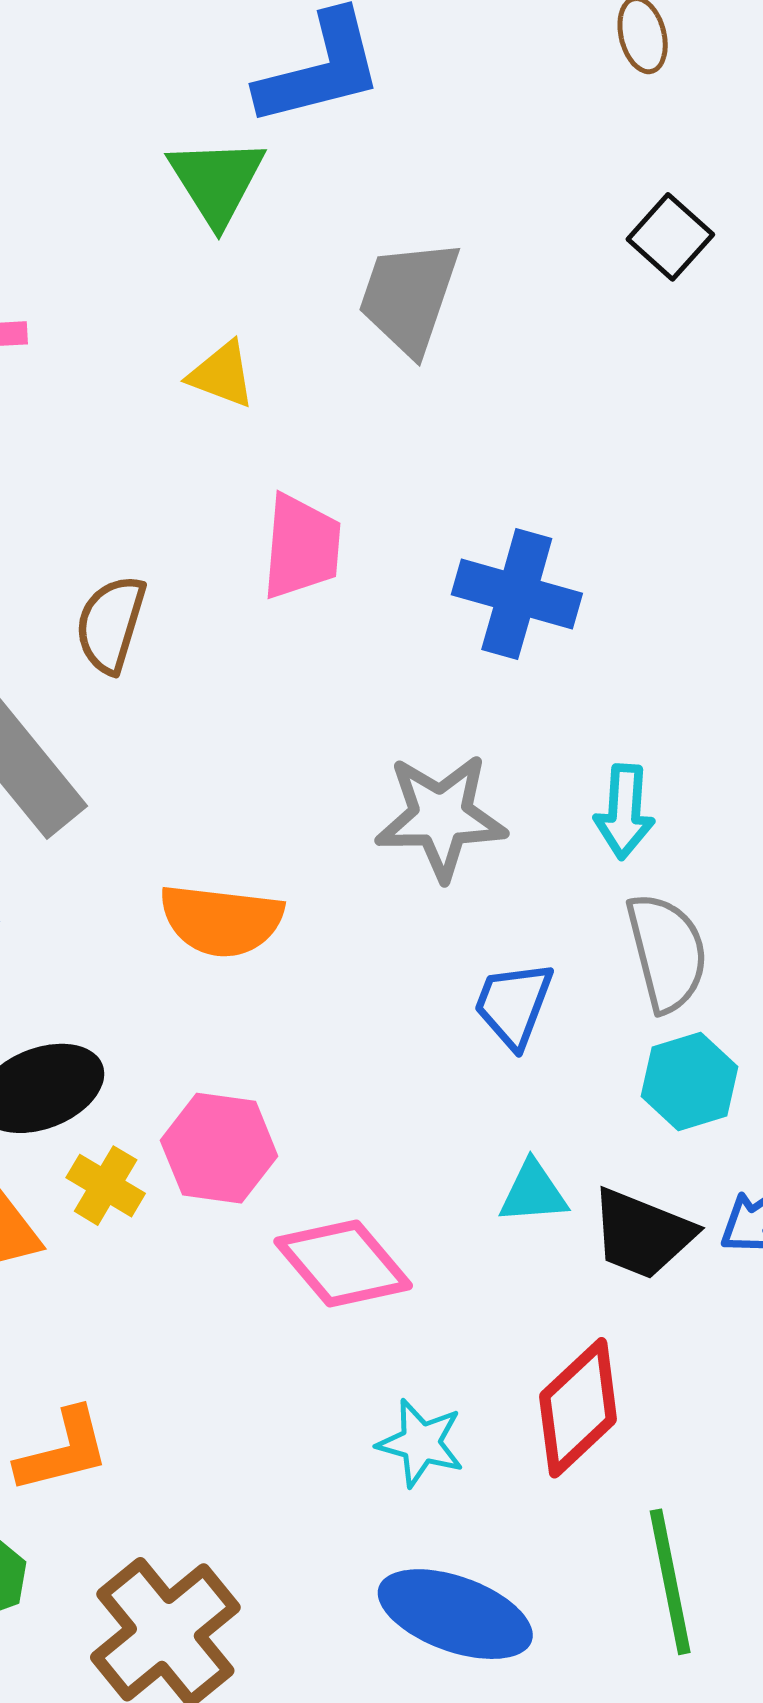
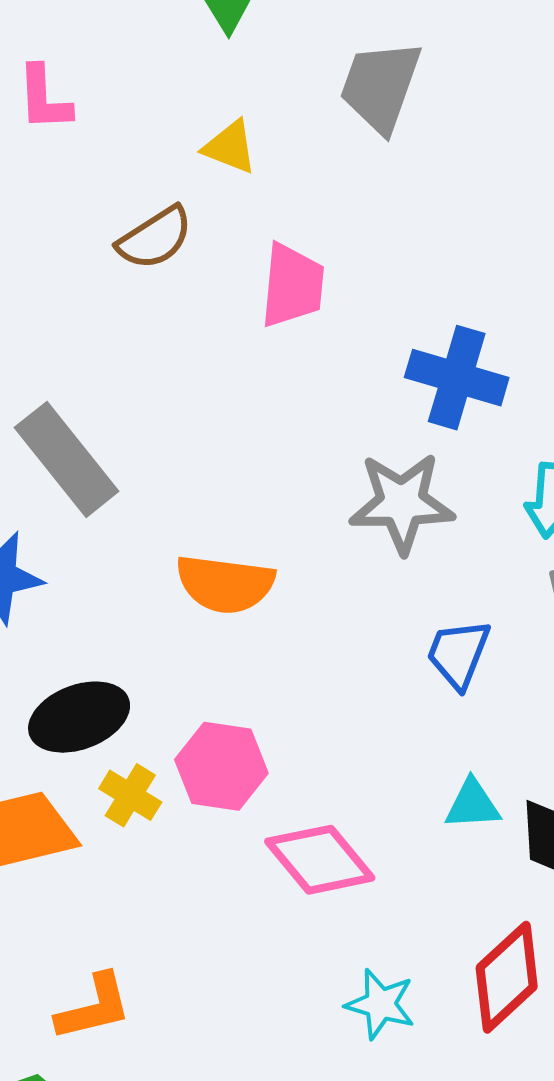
blue cross: (517, 594) -> (457, 378), moved
brown semicircle: (111, 624) -> (155, 238), moved, turned -140

